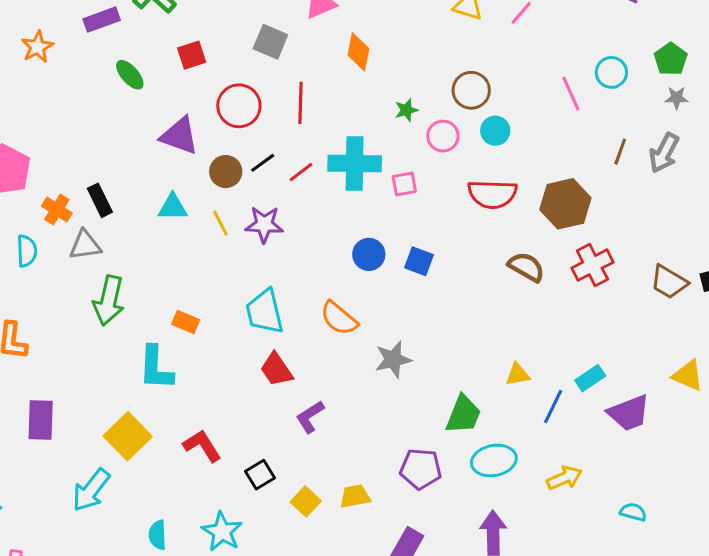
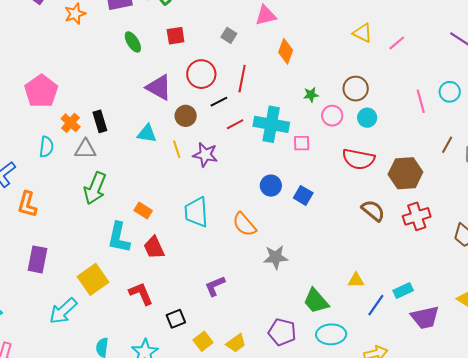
gray square: (270, 42) -> (229, 35), size x0.7
black line: (263, 163) -> (219, 102), moved
red trapezoid: (276, 370) -> (154, 248), moved
green trapezoid: (463, 415) -> (316, 301), turned 108
yellow trapezoid: (355, 496) -> (236, 343), turned 145

